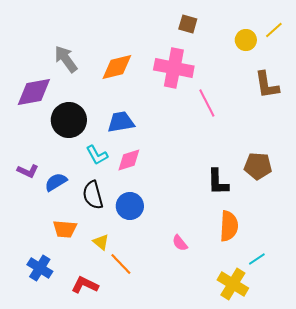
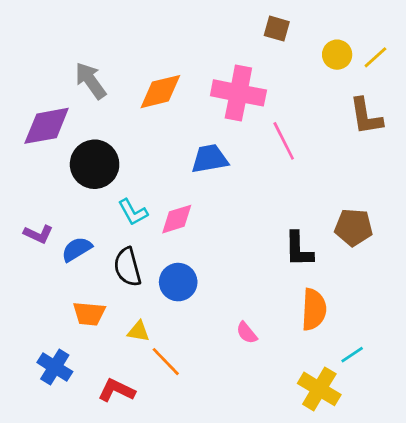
brown square: (188, 24) -> (277, 29), moved
yellow line: (274, 30) -> (375, 57), moved
blue trapezoid: (121, 122) -> (210, 159), moved
yellow triangle: (101, 242) -> (138, 331), turned -30

